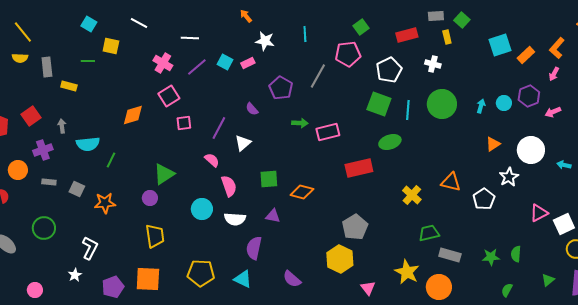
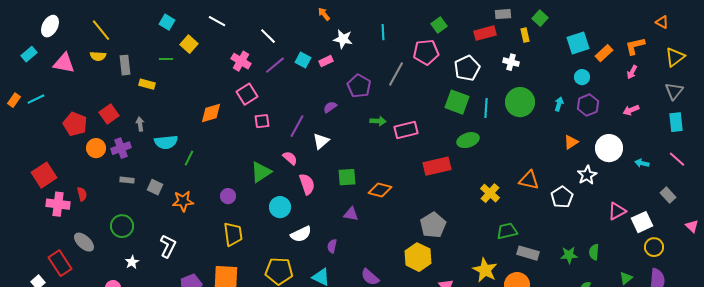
gray rectangle: (436, 16) -> (503, 14), moved
white line: (190, 38) -> (268, 36), turned 42
yellow square: (111, 46) -> (189, 44), turned 30
orange L-shape: (557, 48) -> (635, 46), turned 35
purple hexagon: (529, 96) -> (588, 105), moved
cyan circle: (504, 103) -> (582, 77), moved
purple semicircle: (252, 109) -> (330, 107), turned 96
orange circle: (18, 170) -> (96, 148), moved
green triangle: (164, 174) -> (261, 172), moved
white semicircle: (235, 219) -> (301, 234), moved, turned -30
purple semicircle: (254, 248) -> (332, 246), size x0.6
white star: (75, 275) -> (132, 262), moved

